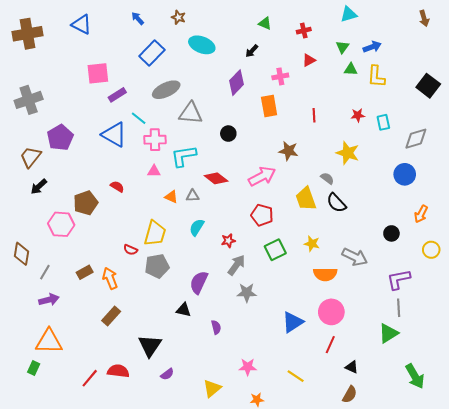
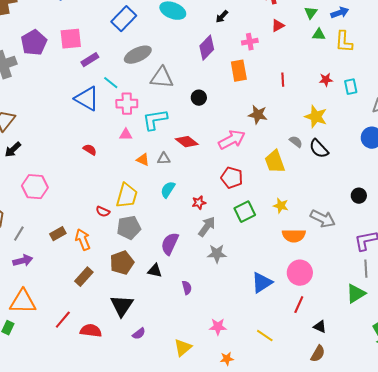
purple pentagon: (60, 138) -> (34, 43), moved
brown pentagon: (86, 203) -> (122, 263), moved
black semicircle: (336, 203) -> (319, 149), moved
red line: (90, 378) -> (63, 320), moved

